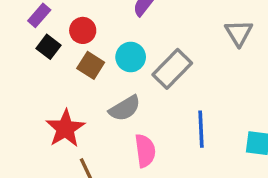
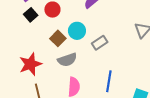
brown square: (91, 65) -> (58, 38), moved
gray rectangle: (172, 69) -> (100, 43), size x0.7

